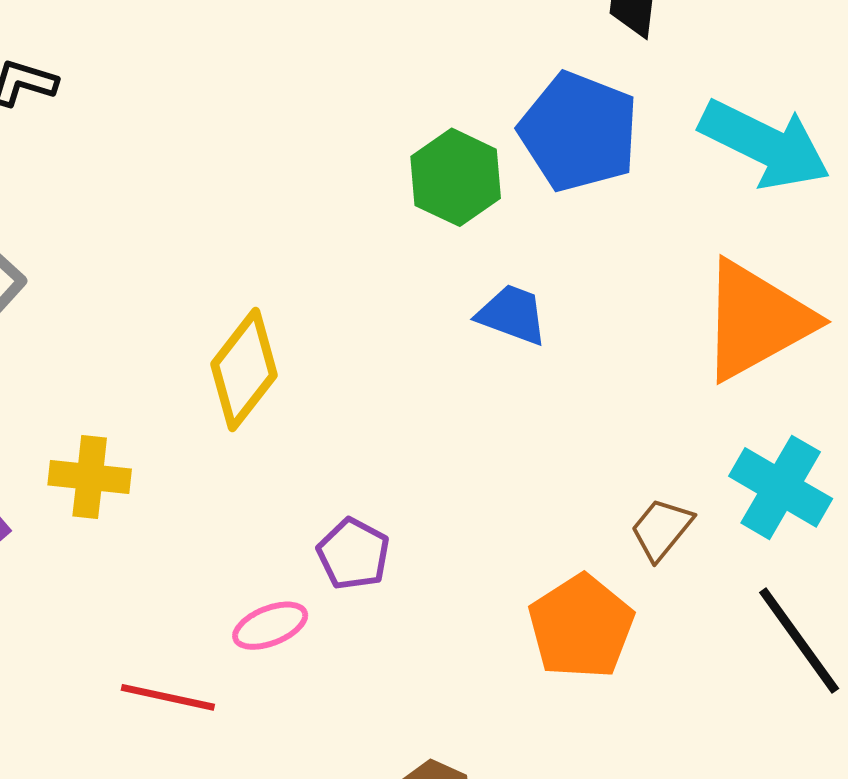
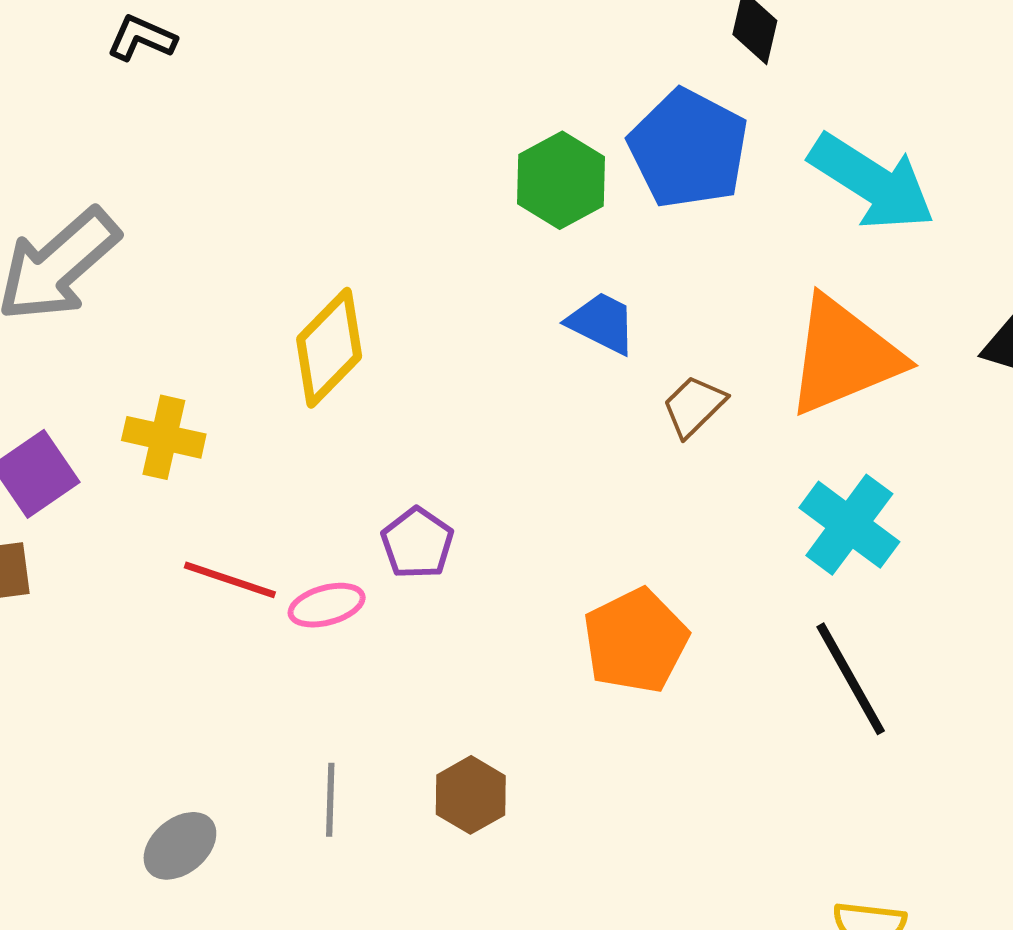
brown trapezoid: (661, 529) -> (694, 406), moved
red line: (168, 697) -> (230, 580), moved

